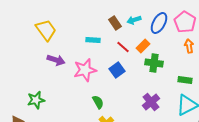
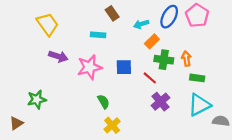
cyan arrow: (134, 20) -> (141, 24), moved
brown rectangle: (115, 23) -> (112, 13), moved
orange arrow: (189, 46) -> (186, 59), moved
red line: (123, 47) -> (150, 78), moved
blue square: (117, 70) -> (124, 67), turned 35

